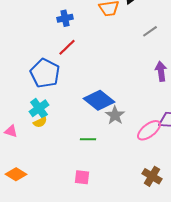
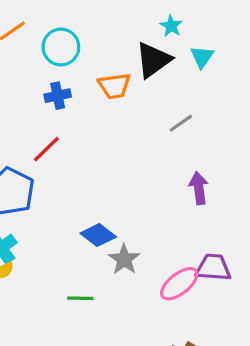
blue cross: (65, 18) -> (58, 96), moved
blue diamond: (99, 100) -> (98, 235), size x0.7

